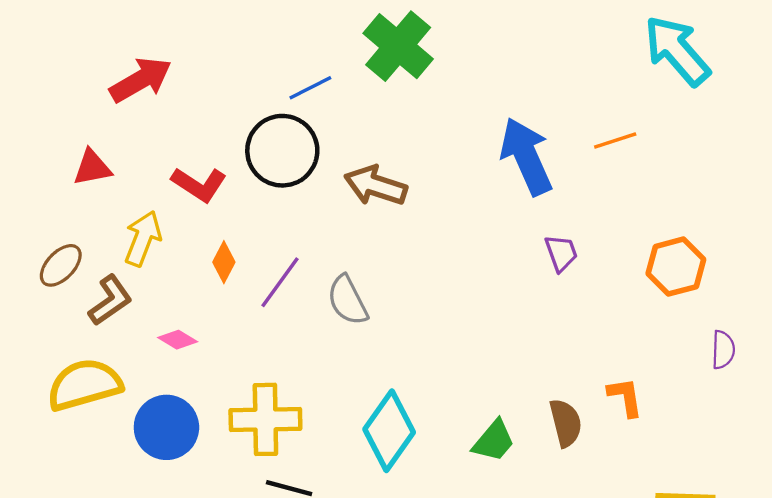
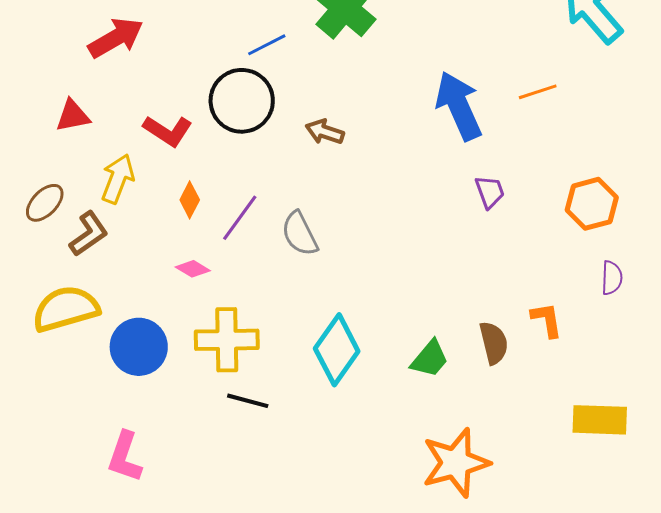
brown arrow: (376, 186) -> (325, 132), size x0.7
pink diamond: (178, 340) -> (193, 269), moved
purple semicircle: (723, 350) -> (612, 278), moved

